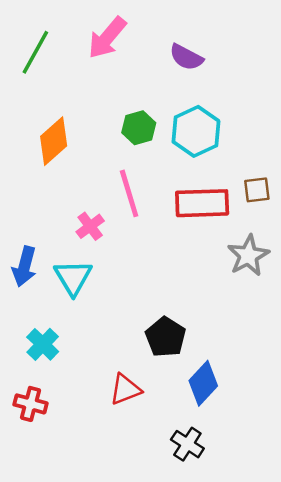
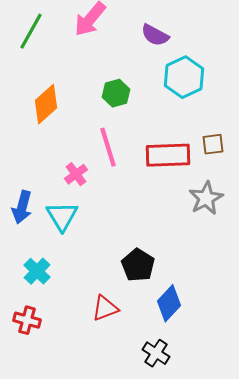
cyan hexagon: (196, 131) -> (184, 77), moved

